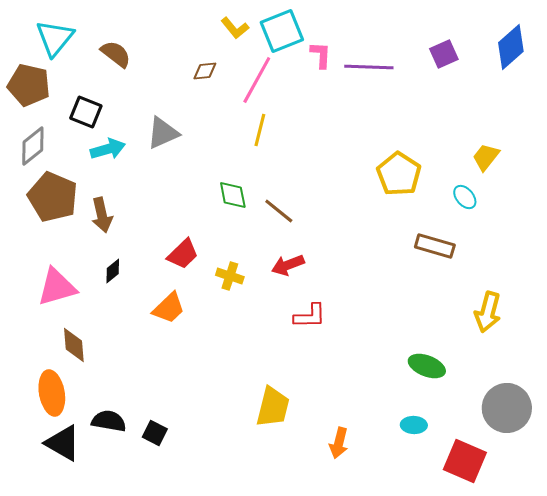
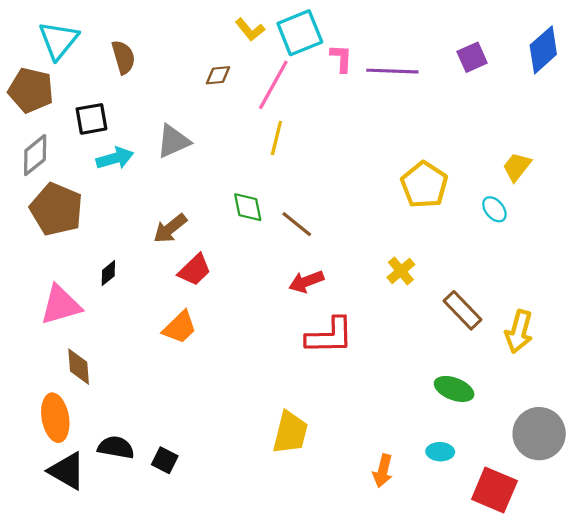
brown semicircle: (116, 54) -> (123, 57), turned 36
black square: (86, 112) -> (91, 119), turned -32
brown arrow: (102, 215) -> (170, 228), moved, turned 64
brown rectangle: (435, 246) -> (463, 310), moved, turned 30
black diamond: (113, 271) -> (108, 273), moved
yellow cross: (230, 276) -> (401, 271), moved, turned 32
red L-shape: (310, 316) -> (330, 336), size x1.4
orange arrow: (339, 443) -> (383, 471), moved

